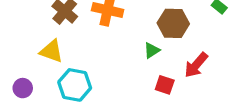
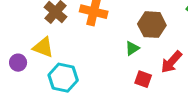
purple circle: (23, 88) -> (18, 63), moved

